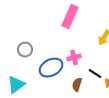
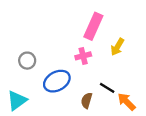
pink rectangle: (70, 17) -> (93, 26), moved
pink cross: (74, 58) -> (83, 56), moved

